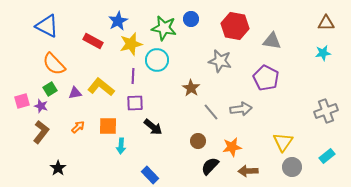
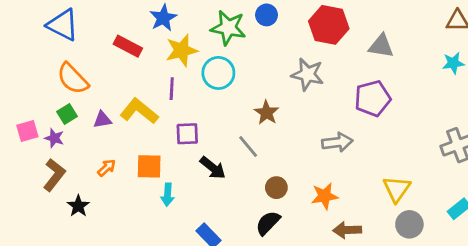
purple line: (133, 76) -> (172, 89), moved
purple pentagon: (266, 78) -> (373, 98), turned 30
gray line: (211, 112) -> (248, 147), moved
black semicircle: (210, 166) -> (268, 223), moved
black star: (58, 168) -> (78, 206), moved

